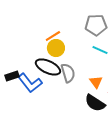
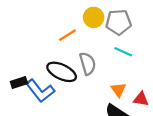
yellow circle: (56, 48) -> (94, 17), moved
gray semicircle: (68, 73) -> (88, 64), moved

